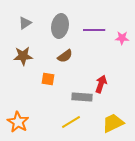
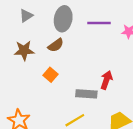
brown semicircle: (65, 56) -> (56, 45), moved
orange square: (48, 79) -> (50, 75), turned 32

